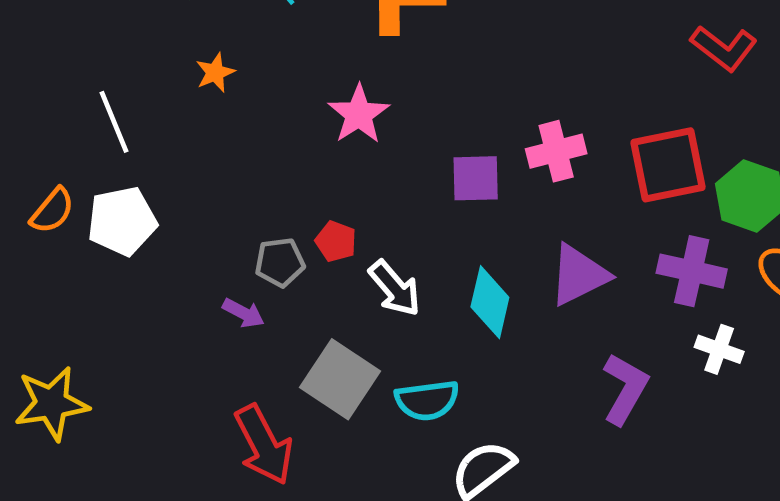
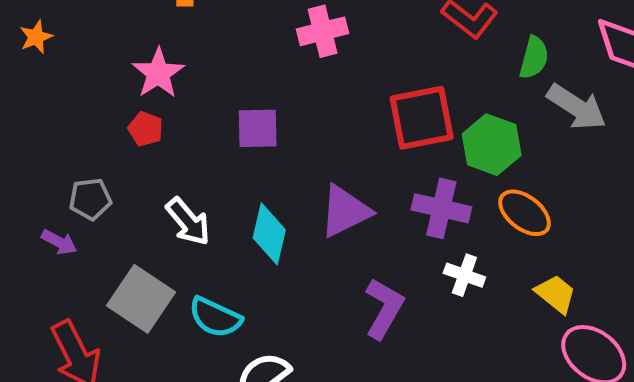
pink cross: (556, 151) -> (323, 31), moved
red pentagon: (336, 241) -> (145, 129), moved
cyan semicircle: (427, 400) -> (215, 317), turned 32

